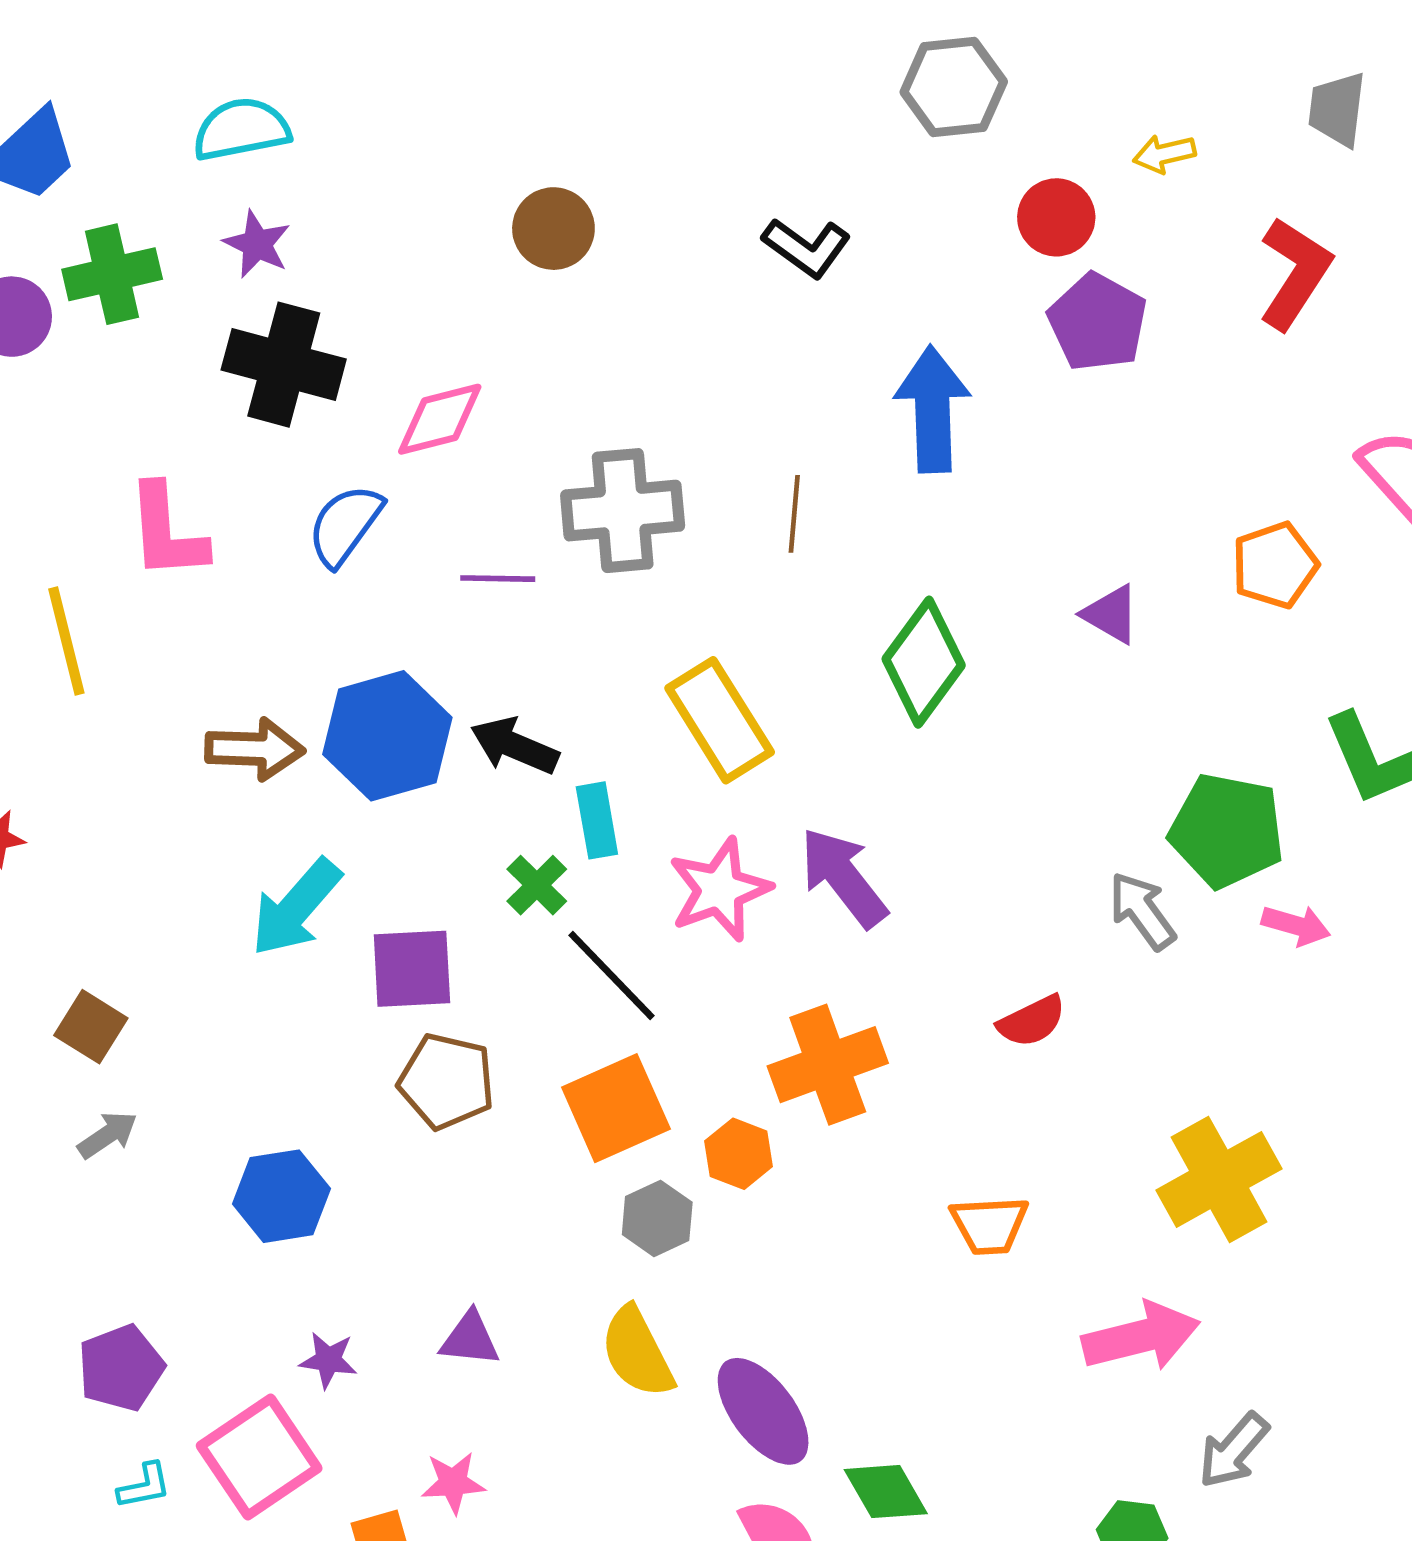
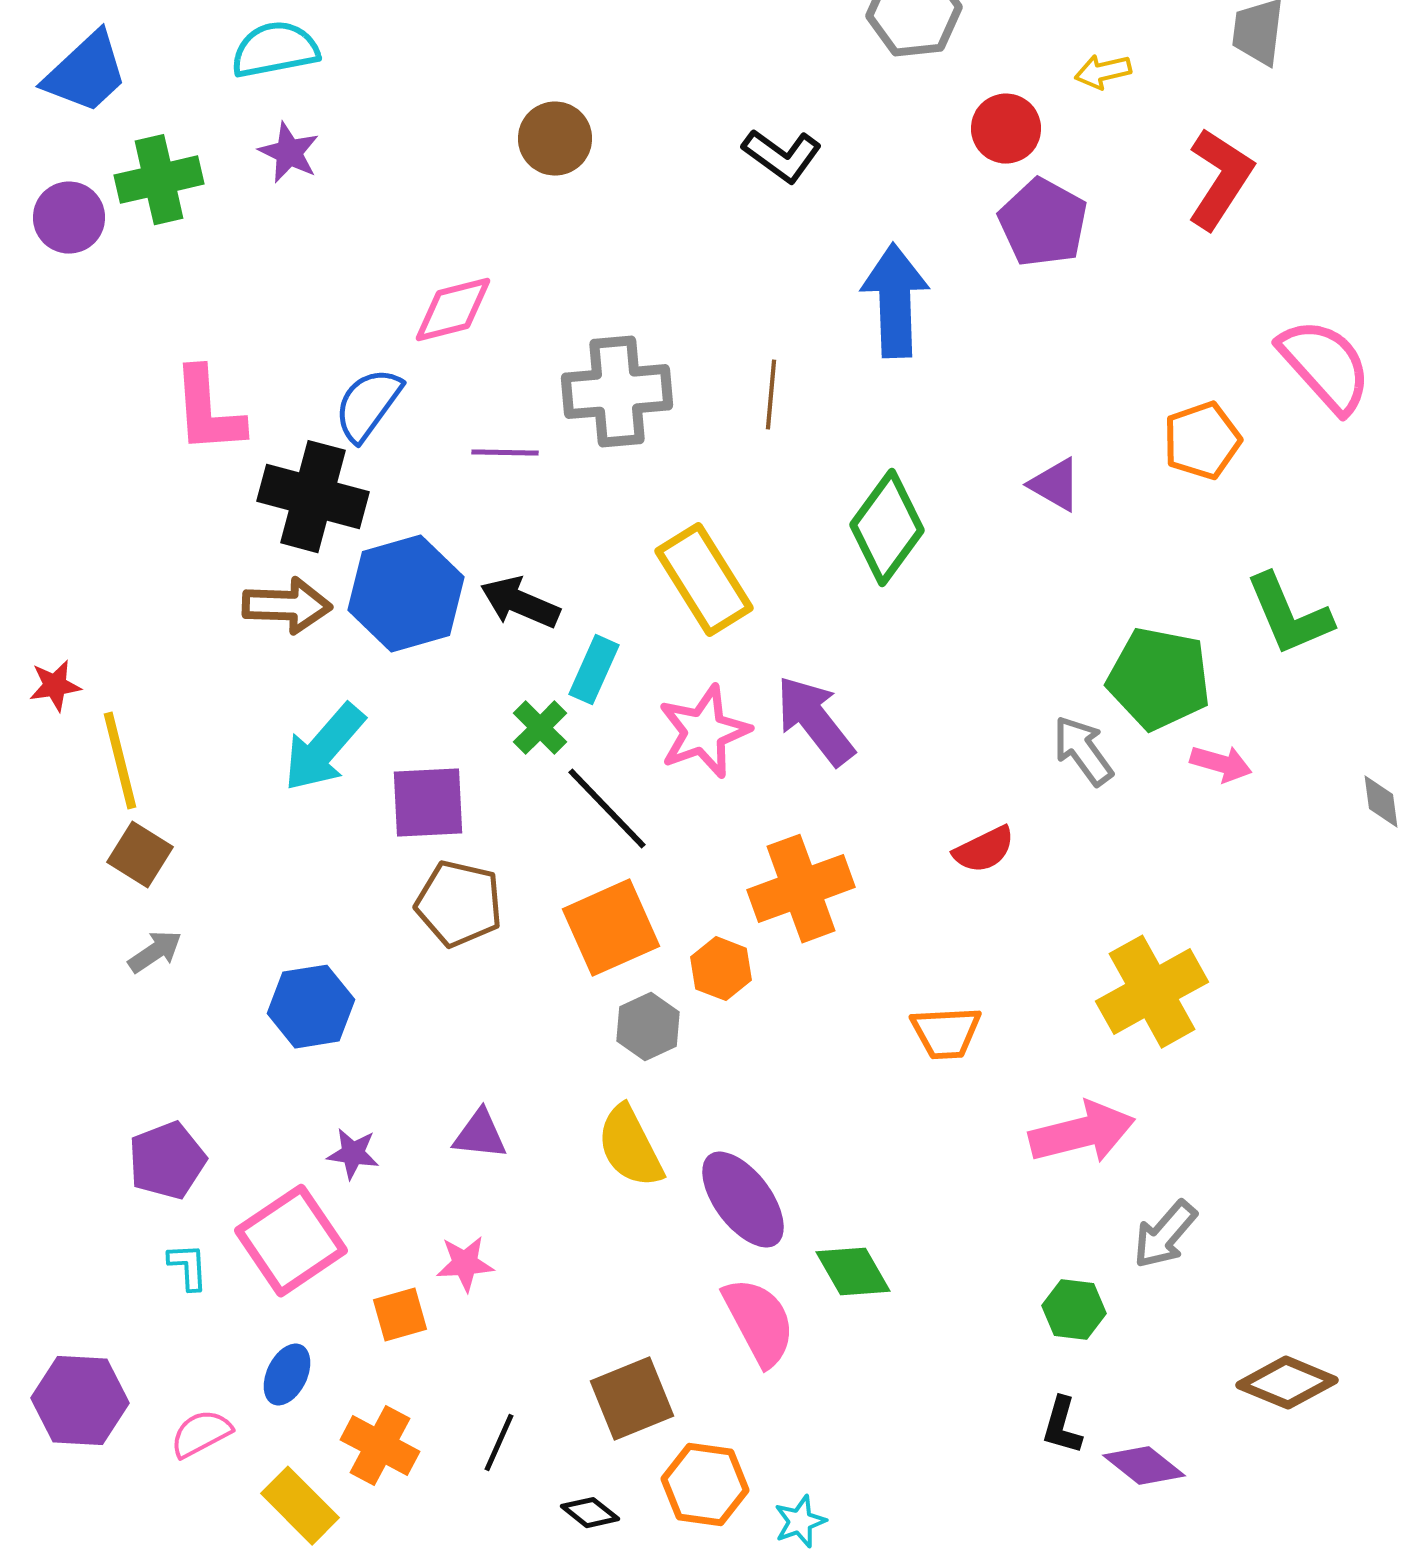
black cross: (284, 365) -> (313, 497), moved
yellow line: (66, 641) -> (120, 761), moved
cyan rectangle: (597, 820) -> (594, 670), turned 34
cyan L-shape: (144, 1486) -> (188, 1267), turned -82

